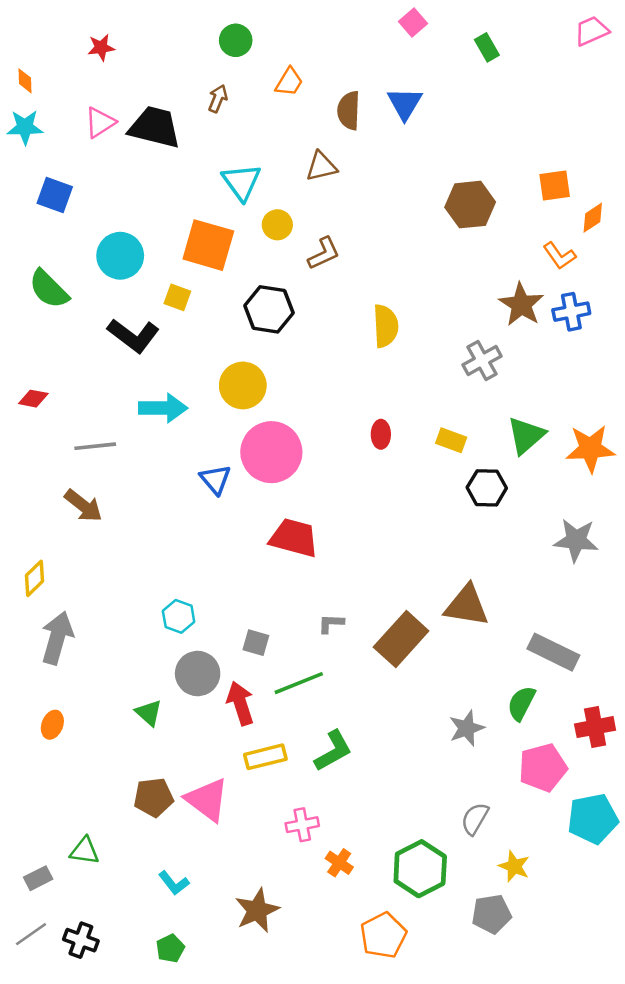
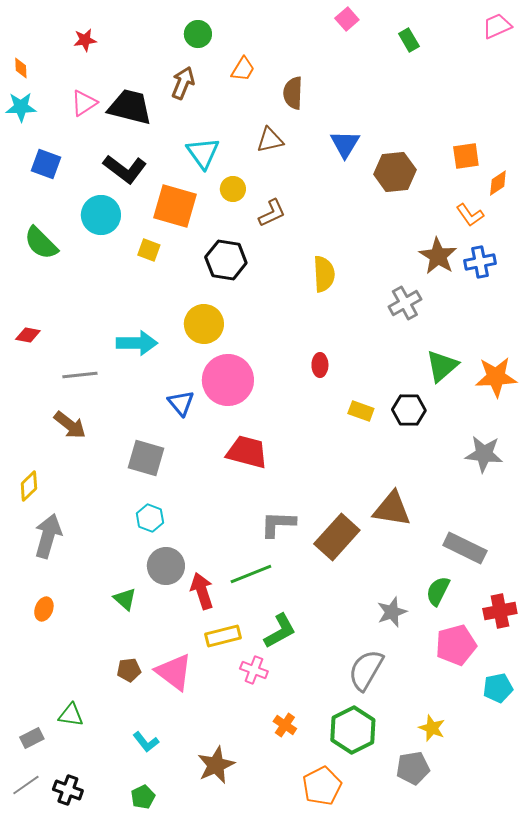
brown arrow: (218, 99) -> (183, 83), size x1.4
blue triangle: (405, 103) -> (345, 144), moved
black L-shape: (133, 335) -> (125, 169), moved
yellow rectangle: (451, 440) -> (361, 411), moved
gray L-shape: (331, 624) -> (278, 524), size x1.6
gray square: (256, 643) -> (146, 458), moved, size x1.6
brown pentagon: (154, 797) -> (129, 670), size x0.7
gray semicircle: (475, 819) -> (366, 670), moved, size x1.5
cyan pentagon: (593, 819) -> (498, 688), size x0.7
pink cross: (302, 825) -> (254, 670), moved, turned 32

